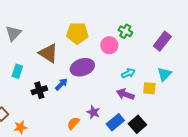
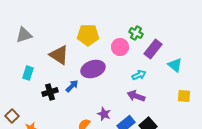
gray triangle: (13, 33) -> (24, 35), turned 30
purple rectangle: (162, 41) -> (153, 49), moved
cyan triangle: (164, 74) -> (175, 65), moved, turned -35
yellow square: (149, 88) -> (184, 96), moved

